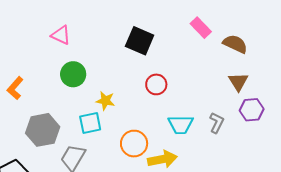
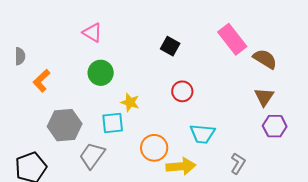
pink rectangle: (201, 28) -> (232, 39), size x1.4
black square: (140, 41) -> (170, 46), size x0.7
gray L-shape: (217, 123) -> (238, 163), moved

